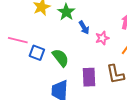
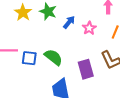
blue arrow: (84, 28) -> (69, 22), turned -96

